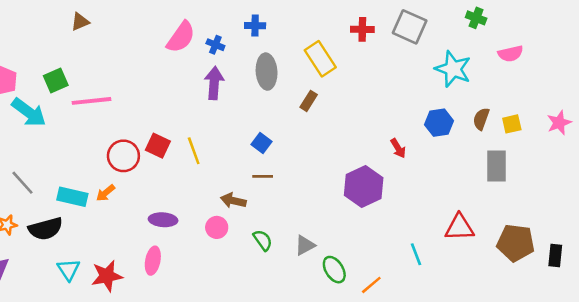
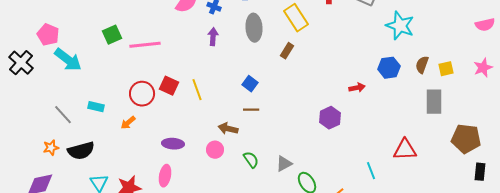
pink semicircle: (511, 54) -> (485, 25), moved
green square: (56, 80) -> (112, 35), moved
purple arrow: (214, 83) -> (213, 37), size x0.7
pink line: (91, 101) -> (145, 45), moved
red arrow: (398, 148) -> (357, 88), turned -70
purple hexagon: (364, 187) -> (330, 118), size x0.7
cyan rectangle: (72, 197) -> (96, 107), moved, size x0.7
brown pentagon: (516, 243) -> (466, 139), moved

